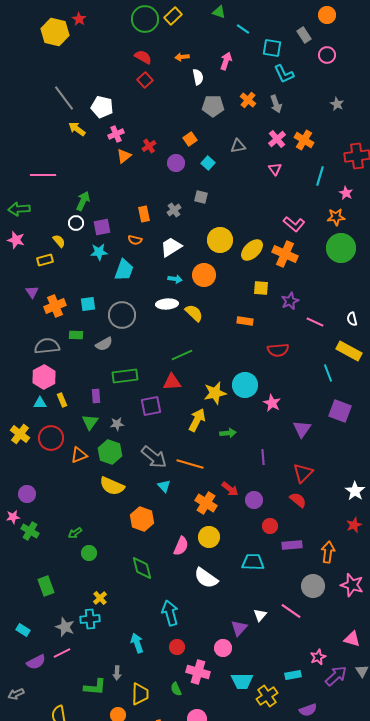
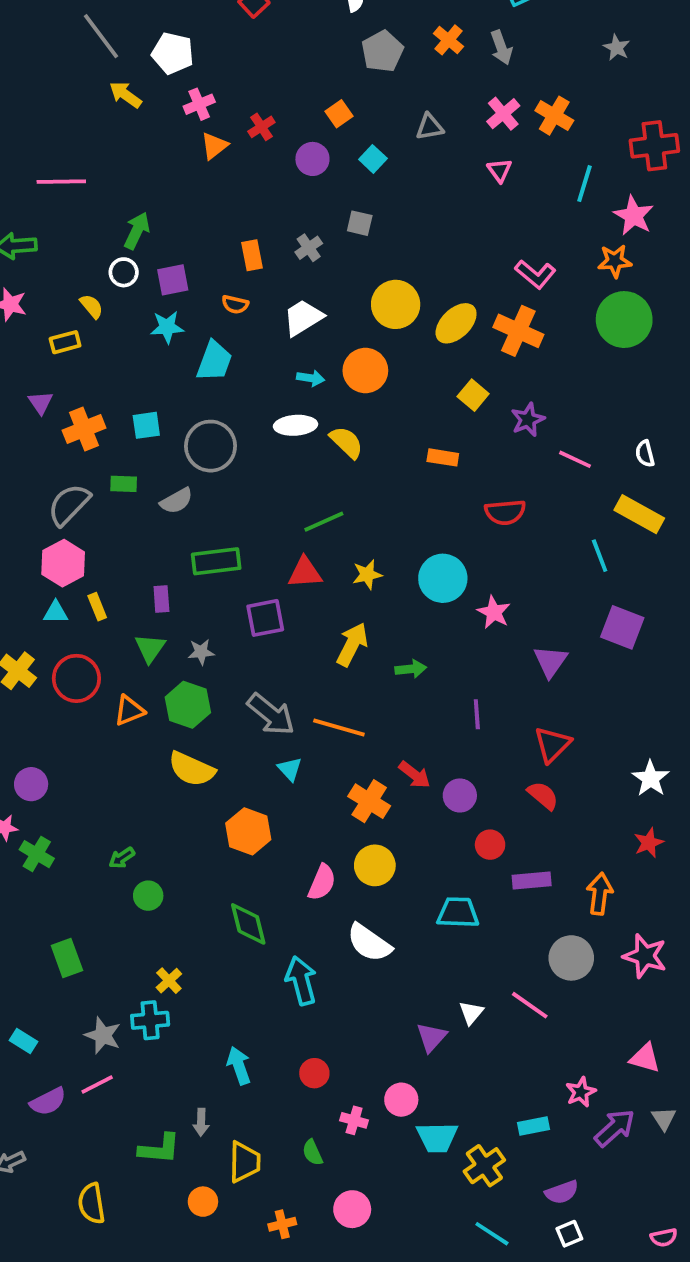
gray pentagon: (213, 106) -> (382, 51), turned -30
pink star: (346, 193) -> (634, 216), size x1.5
yellow square: (261, 288) -> (473, 395), turned 35
gray semicircle: (47, 346) -> (69, 505), turned -40
yellow star: (215, 393) -> (367, 575), moved, size x0.7
cyan arrow: (170, 613) -> (301, 981), moved
pink circle: (223, 648) -> (401, 1100), moved
pink cross: (198, 672) -> (354, 1120), size x0.6

